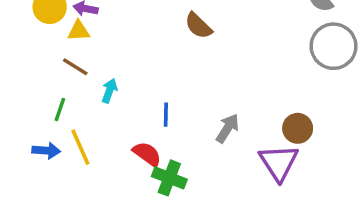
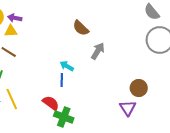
cyan arrow: (109, 91) -> (67, 66), moved, turned -80
gray arrow: (227, 128) -> (98, 51), moved
purple triangle: (279, 163) -> (128, 108), size x0.7

